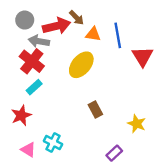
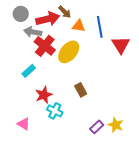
red cross: (32, 61) -> (45, 46), moved
red star: (21, 115) -> (44, 95), moved
yellow star: (137, 124) -> (116, 125), moved
cyan cross: (53, 143) -> (55, 111), moved

